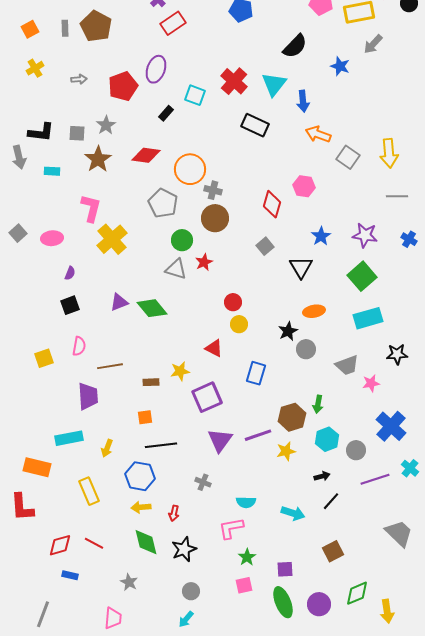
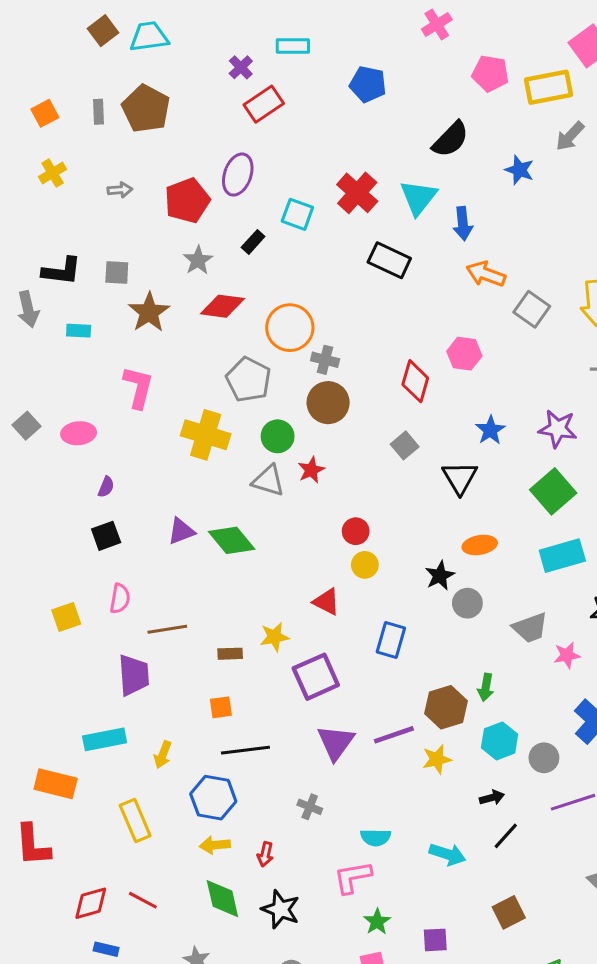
gray star: (106, 125) -> (198, 260), moved
yellow cross: (112, 239) -> (206, 435), moved, turned -32
black star: (184, 549) -> (281, 909), turned -30

